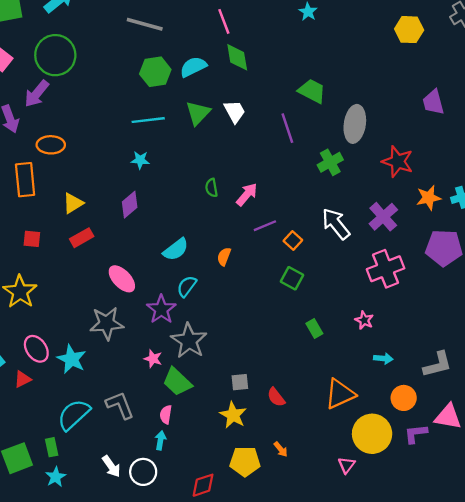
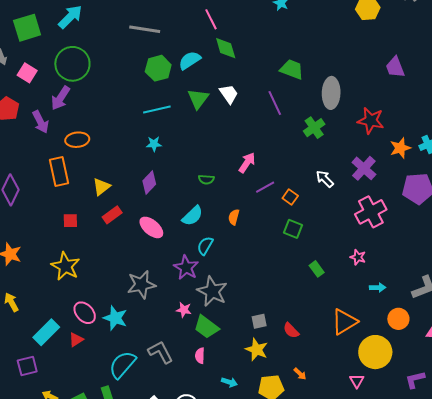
green semicircle: (212, 188) -> (206, 179), moved, turned -70
white arrow: (336, 224) -> (325, 179), size x0.7
pink ellipse: (122, 279) -> (151, 227), moved
purple L-shape: (416, 434) -> (415, 380), moved
cyan arrow: (160, 440) -> (229, 382), moved, turned 105

